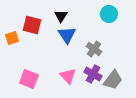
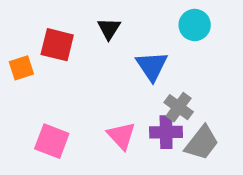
blue triangle: (67, 35) -> (152, 66), moved
gray cross: (94, 49) -> (179, 107), moved
purple cross: (93, 74) -> (166, 132), turned -30

